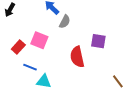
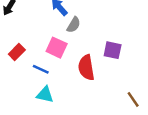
pink square: (39, 40) -> (57, 48), moved
blue line: (30, 67) -> (41, 69), moved

